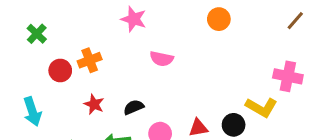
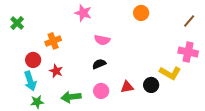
brown line: (295, 21) -> (189, 21), moved
red circle: (60, 70) -> (33, 60), moved
black semicircle: (134, 107) -> (99, 64), moved
cyan arrow: (32, 112) -> (30, 81), moved

